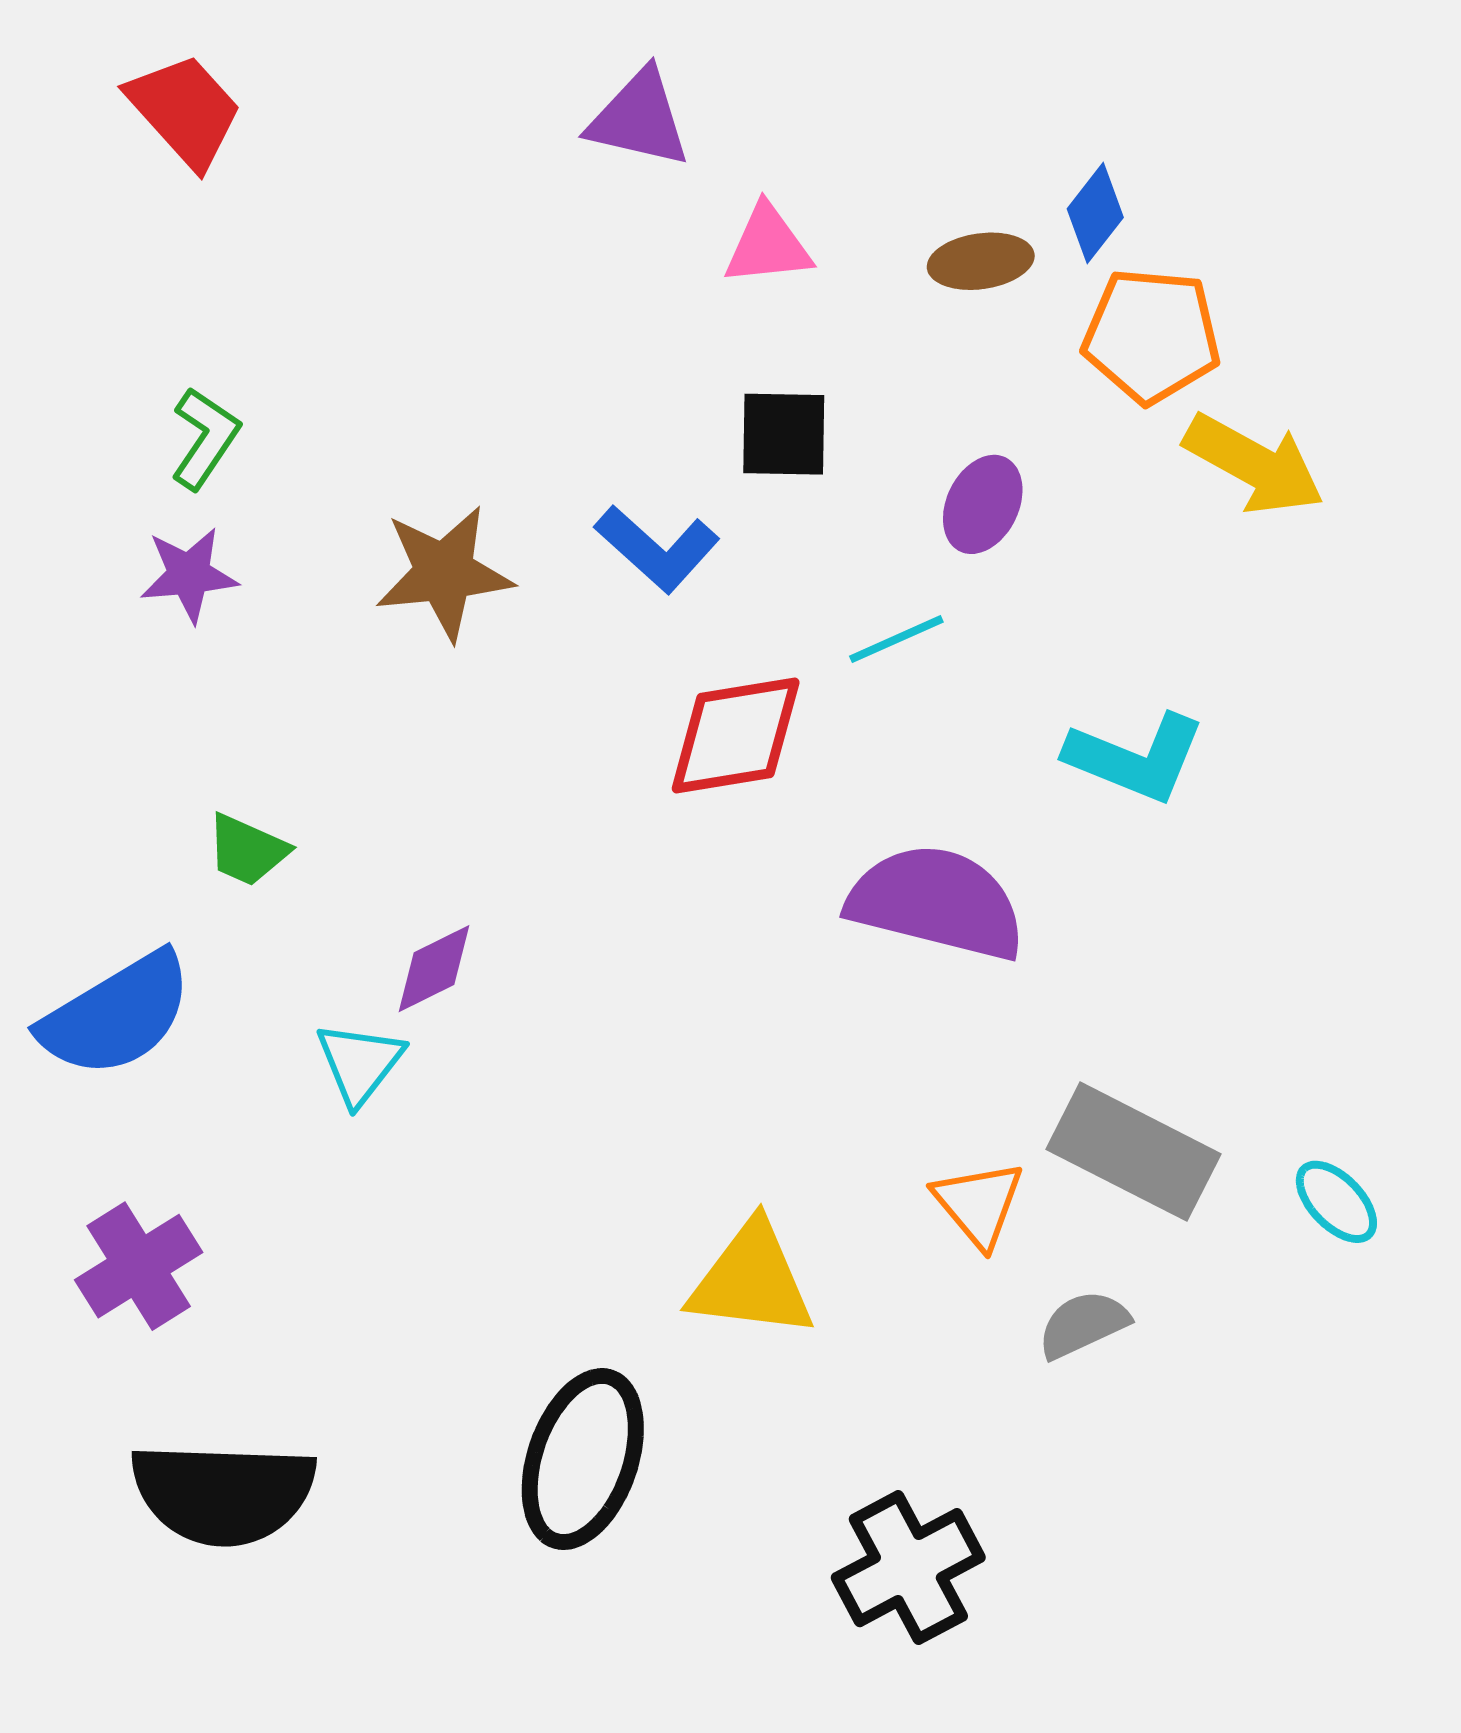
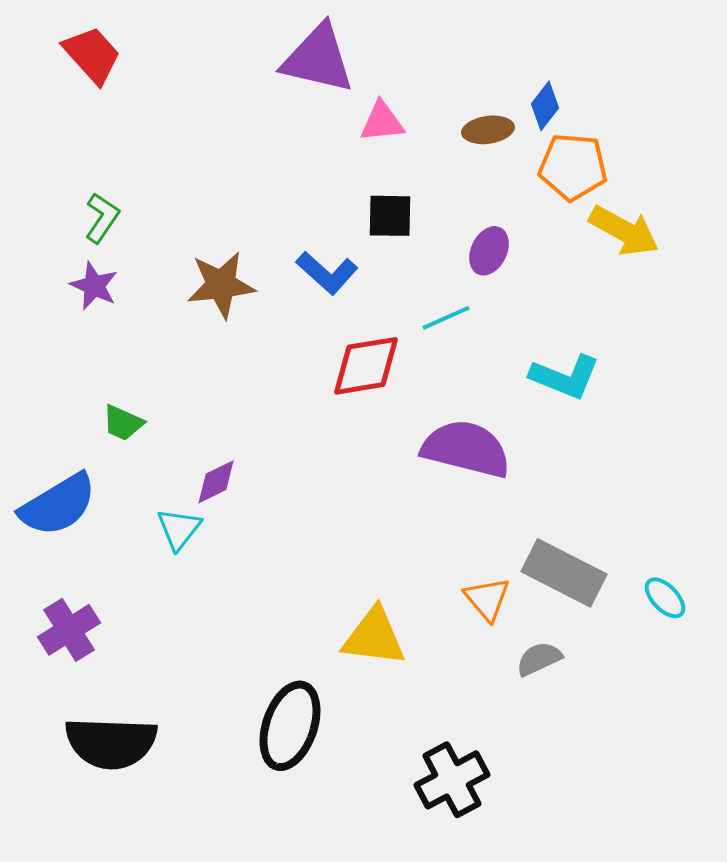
purple triangle: (639, 119) -> (318, 59), size x1.4
purple star: (189, 575) -> (94, 286), turned 30

